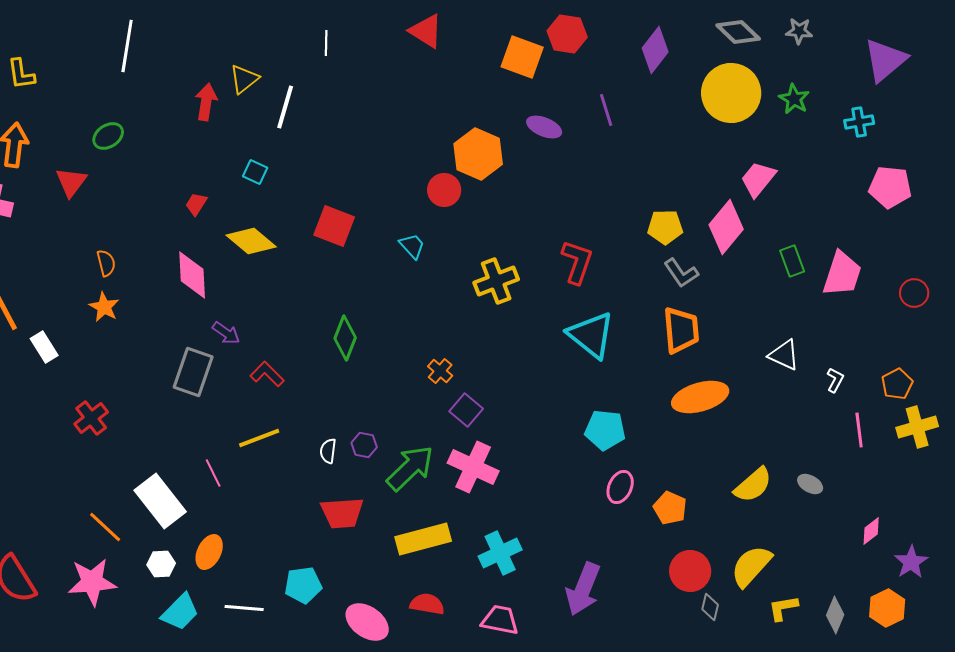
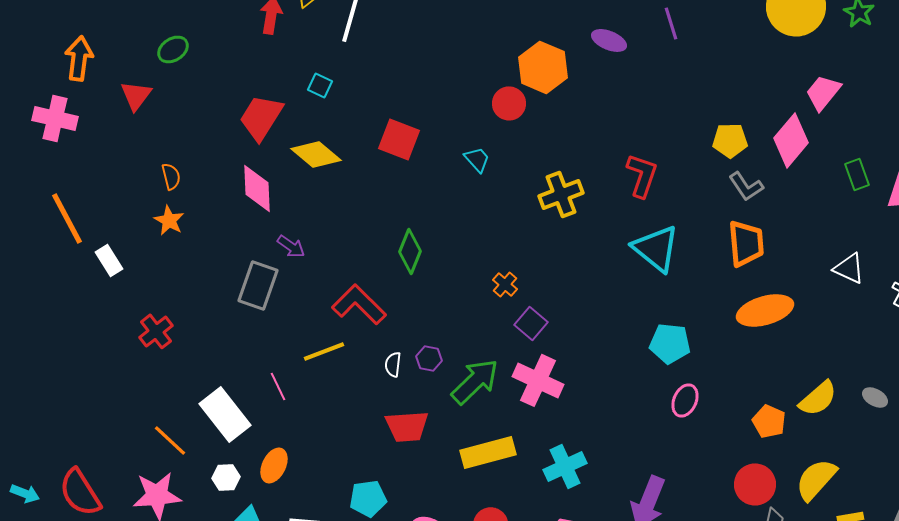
red trapezoid: (196, 204) -> (261, 117), size x2.0
red L-shape: (267, 374) -> (359, 304), moved, size x1.6
orange pentagon: (670, 508) -> (769, 421), moved

